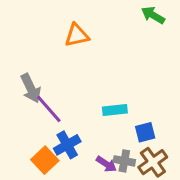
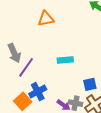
purple line: (49, 109) -> (26, 67), turned 75
cyan rectangle: (115, 110) -> (65, 60), moved

